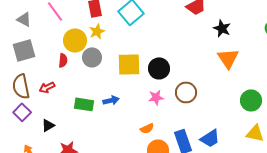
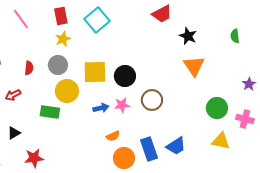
yellow circle: (75, 40) -> (67, 91), moved
blue arrow: (111, 100) -> (101, 108), moved

